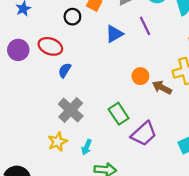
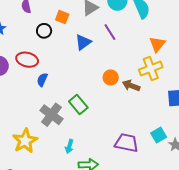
green rectangle: (119, 114) -> (78, 105), moved
purple trapezoid: (144, 134) -> (126, 143), moved, turned -120
yellow star: (57, 142) -> (25, 141), moved, size x1.4

